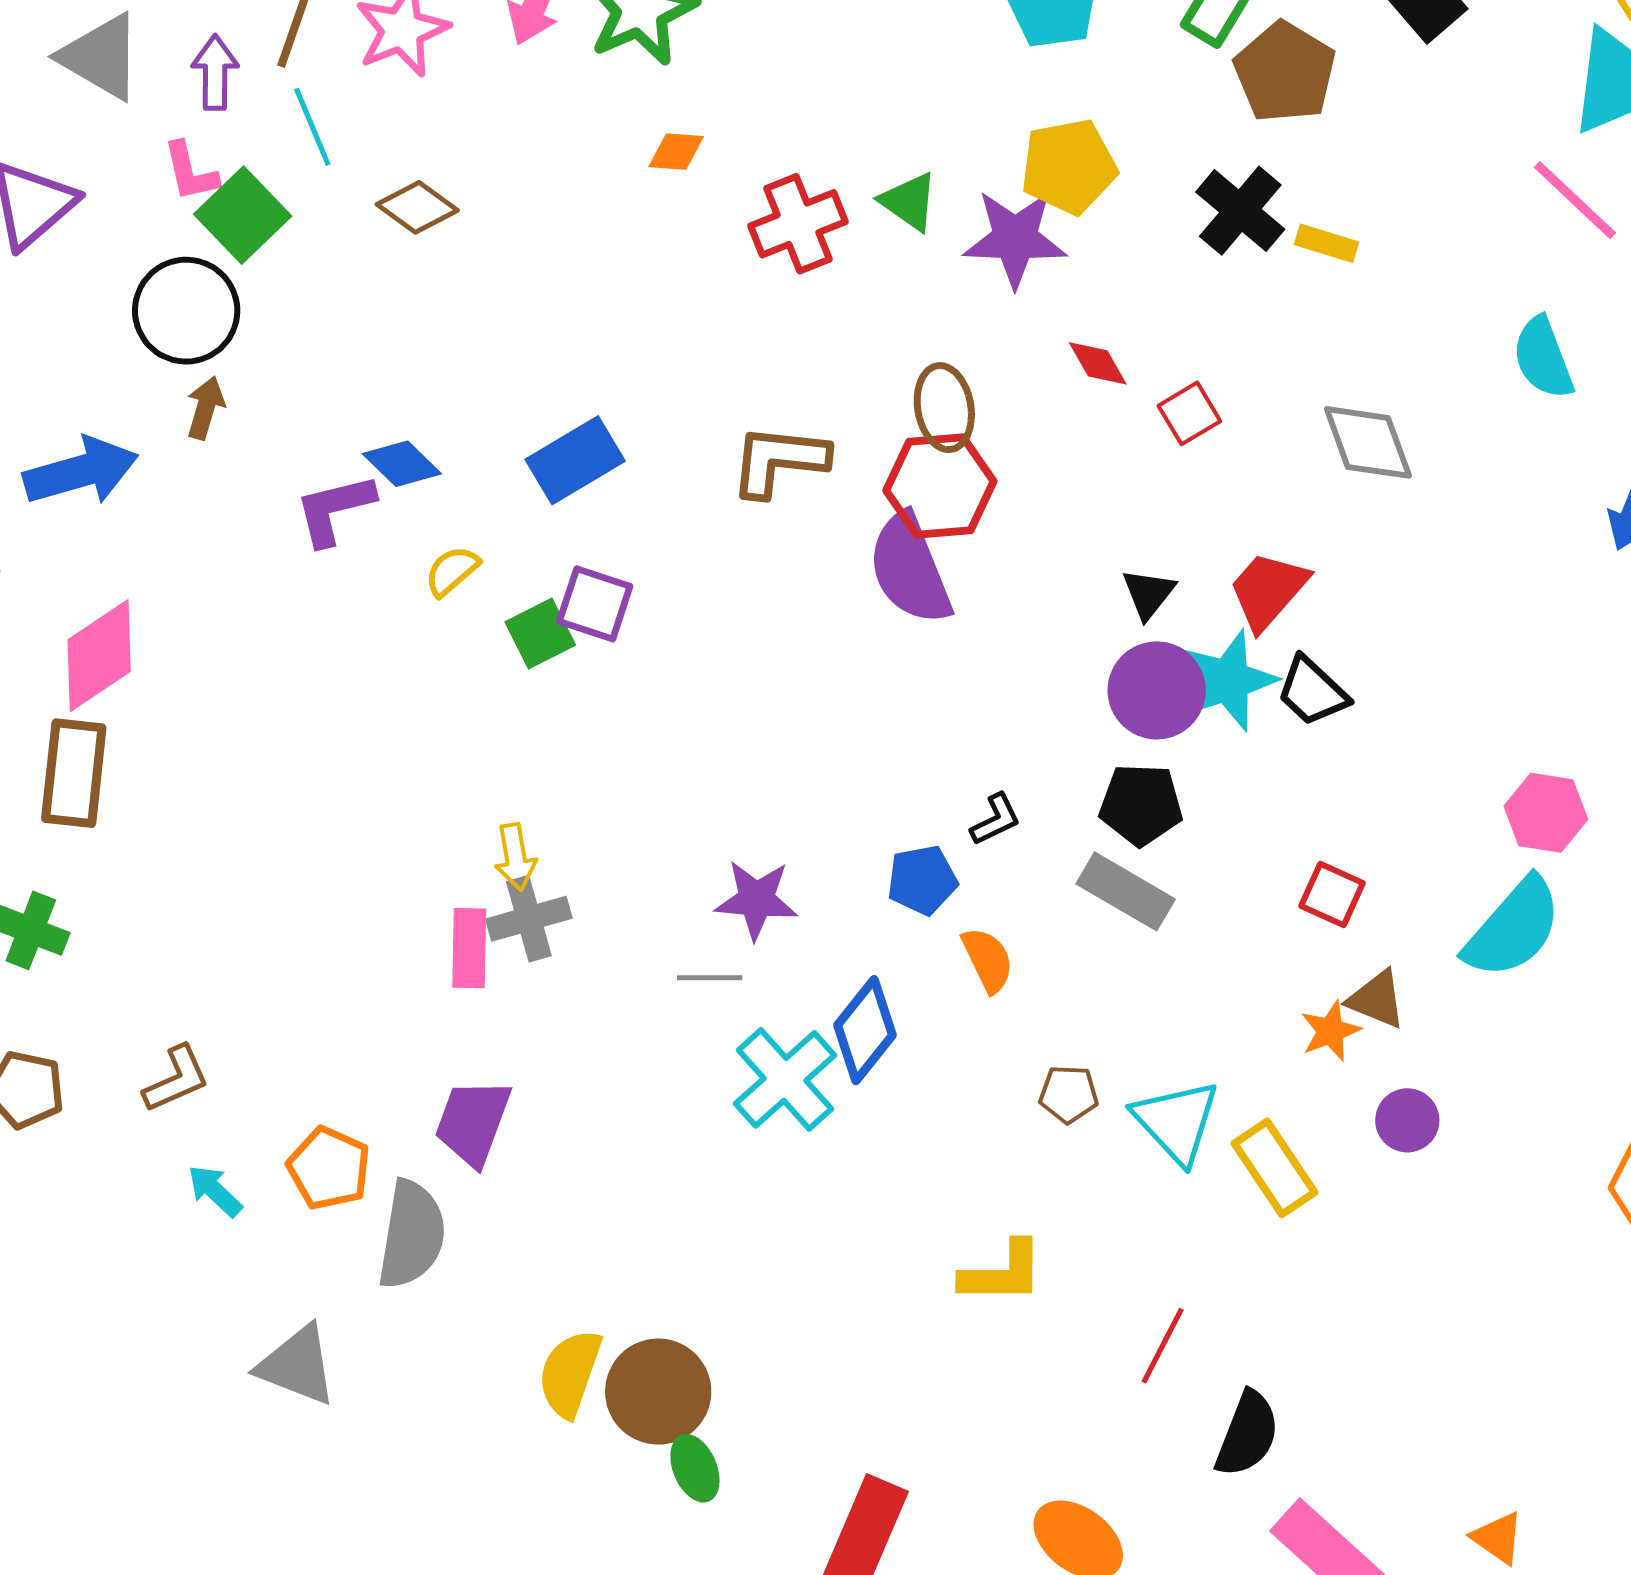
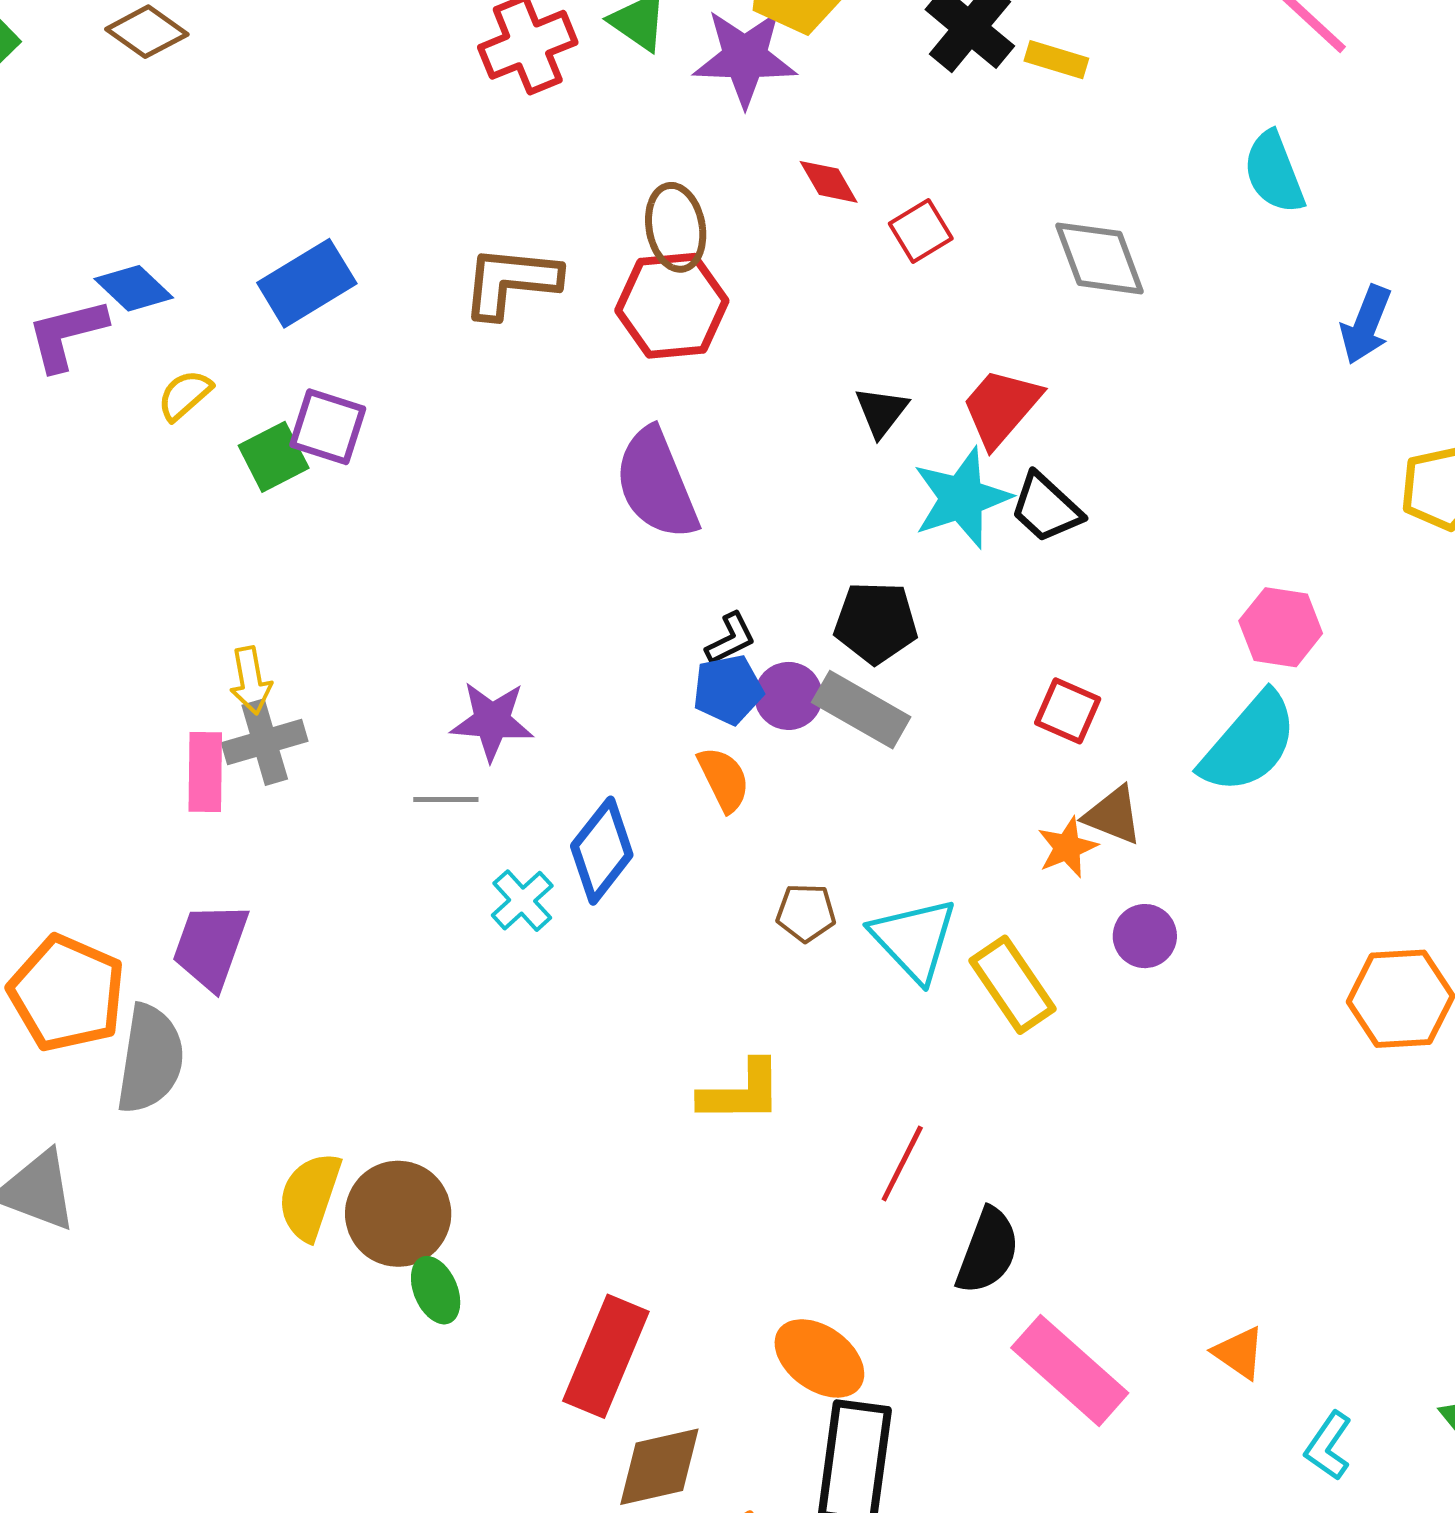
purple semicircle: (910, 569) -> (656, 484), moved
purple circle: (1157, 690) -> (788, 696), moved, size x0.7
blue pentagon: (922, 880) -> (728, 690), moved
cyan cross: (785, 1079) -> (522, 901), size x0.6
orange pentagon: (329, 1168) -> (67, 993), size x1.4

